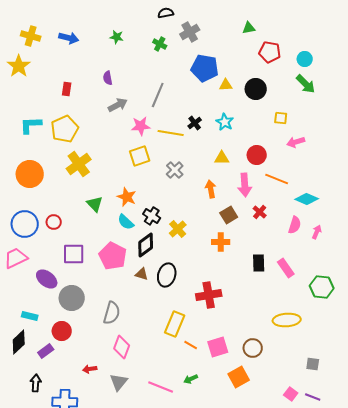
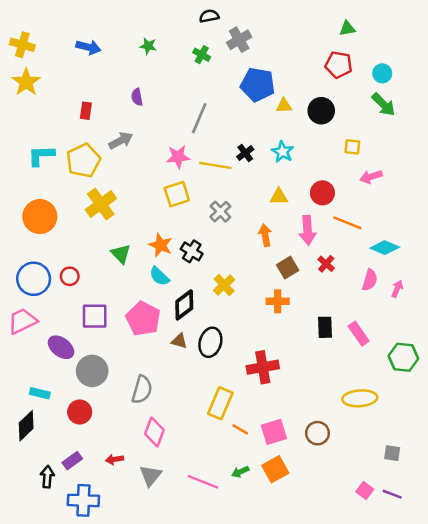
green triangle: (249, 28) -> (347, 29), moved
yellow cross: (31, 36) -> (22, 45), moved
gray arrow: (118, 105) -> (121, 141), moved
black cross: (152, 216) -> (192, 251), moved
purple rectangle: (46, 351) -> (72, 461), moved
orange square: (239, 377) -> (275, 469), moved

